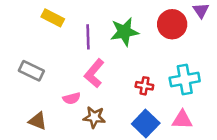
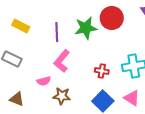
yellow rectangle: (53, 18) -> (21, 26), moved
red circle: (172, 24) -> (112, 18), moved
pink triangle: (182, 120) -> (132, 98), turned 30

